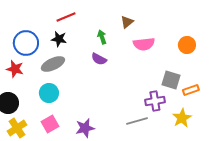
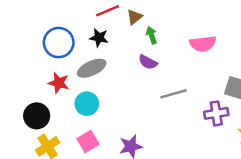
brown triangle: (127, 22) -> (134, 17), moved
red star: (15, 69) -> (59, 83), moved
gray line: (137, 121) -> (174, 94), moved

